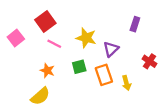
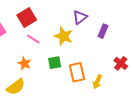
purple rectangle: (135, 24) -> (103, 31), moved
purple triangle: (111, 49) -> (80, 17), moved
yellow arrow: (126, 83) -> (97, 82), turned 32

